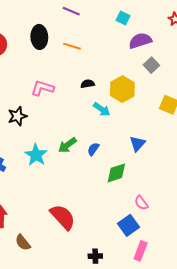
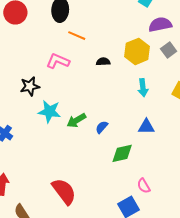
orange line: (72, 46) -> (77, 36), moved
yellow hexagon: (122, 89) -> (137, 51), moved
cyan arrow: (102, 109) -> (143, 88), moved, turned 42
blue triangle: (137, 144) -> (146, 127), turned 42
cyan star: (36, 155) -> (49, 111), moved, turned -30

